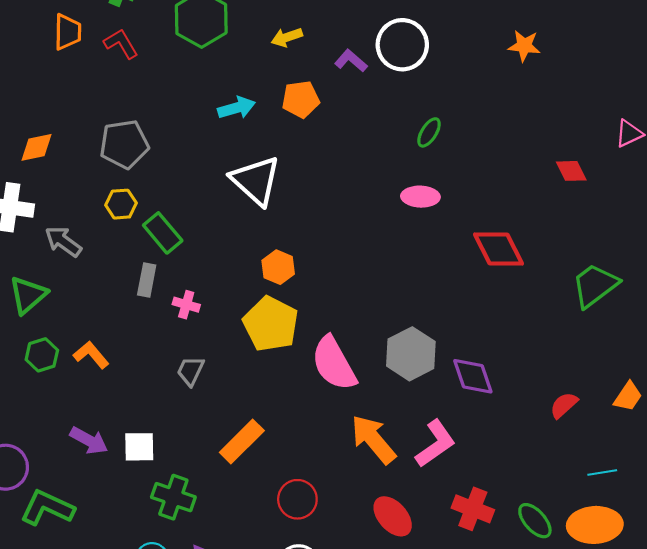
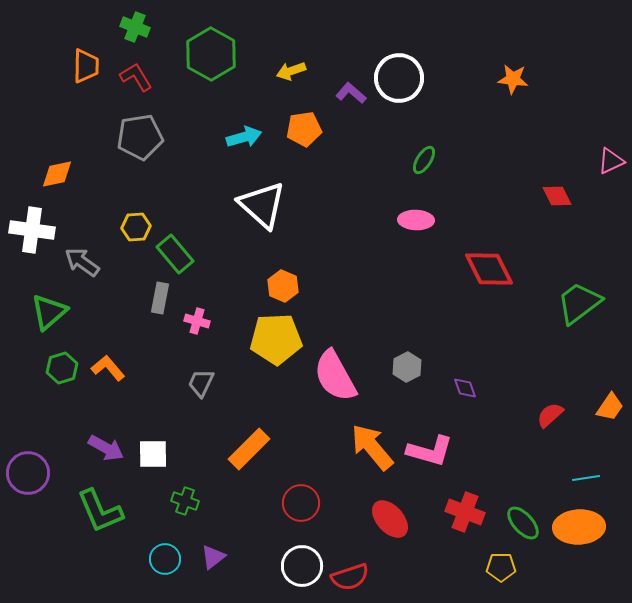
gray pentagon: (124, 144) -> (140, 137), moved
yellow pentagon: (271, 324) -> (276, 339), turned -30
gray hexagon: (411, 354) -> (407, 367), size x0.6
purple diamond: (473, 376) -> (465, 388), size x0.6
pink L-shape: (435, 444) -> (430, 451), turned 51
green cross: (173, 497) -> (185, 501), size x0.7
green L-shape: (47, 508) -> (100, 511), moved, turned -138

